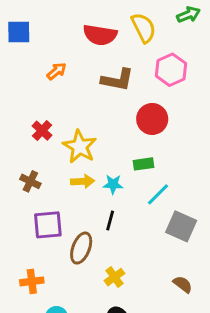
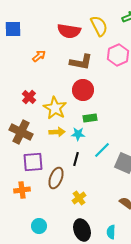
red circle: (152, 119) -> (83, 90), moved
green rectangle: (143, 164) -> (90, 118), moved
brown cross: (30, 181) -> (21, 132), size x1.6
cyan line: (158, 194) -> (102, 150), moved
orange cross: (32, 281) -> (22, 190), moved

